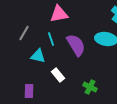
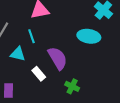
purple semicircle: (76, 45) -> (58, 58), moved

